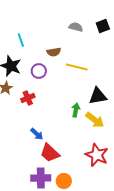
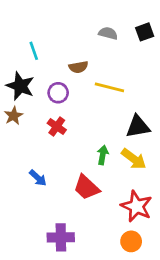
red cross: (28, 98) -> (57, 127), moved, turned -32
green arrow: (76, 110) -> (103, 155), moved
blue arrow: (37, 134) -> (38, 178), moved
red trapezoid: (50, 153) -> (87, 187), moved
orange circle: (64, 181) -> (131, 241), moved

